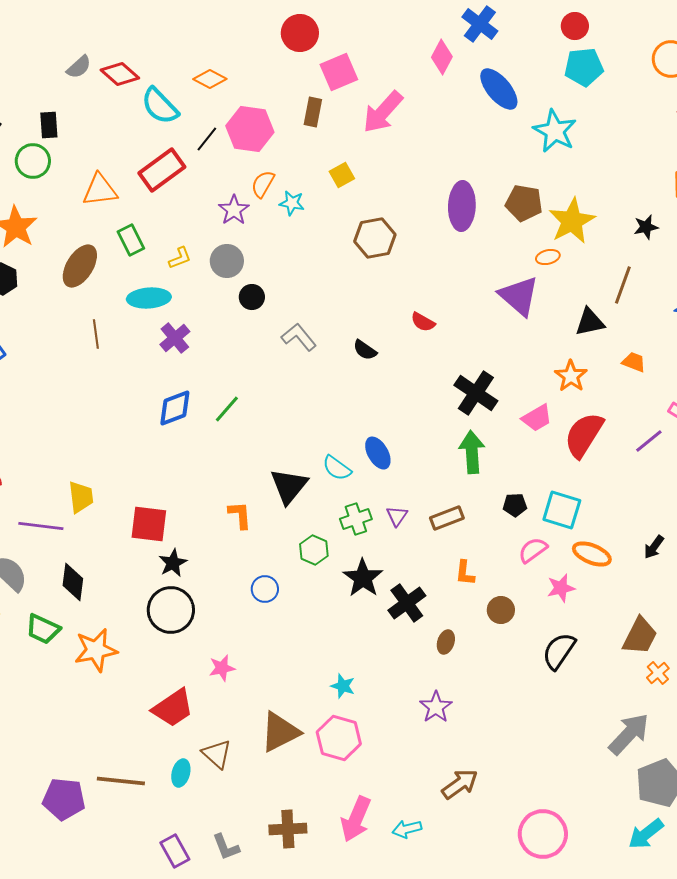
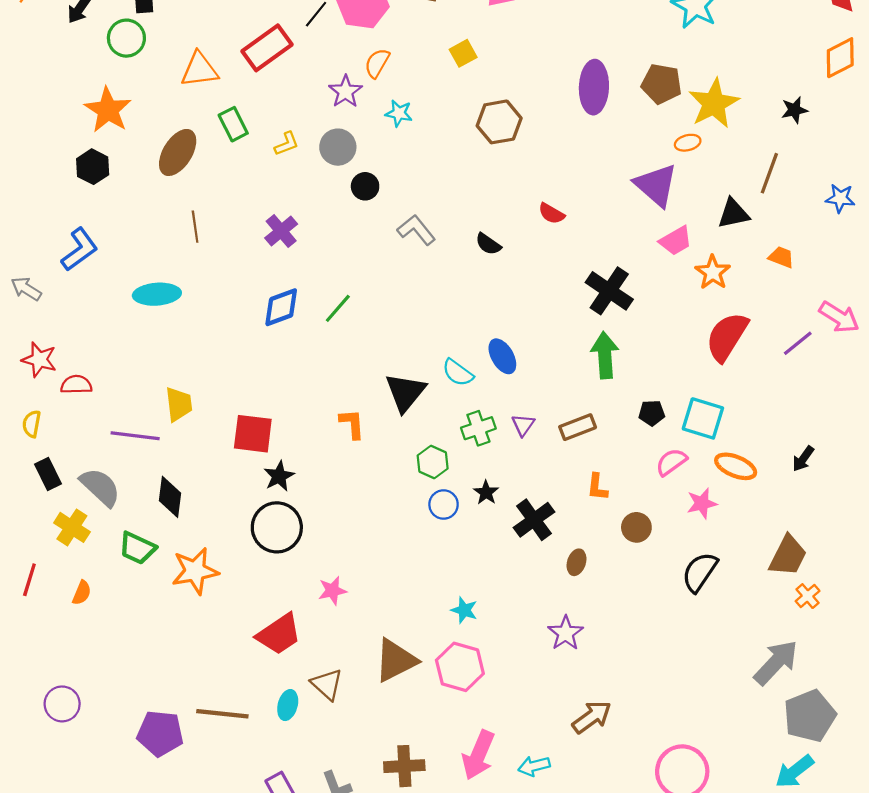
cyan star: (292, 203) -> (399, 113), moved
cyan ellipse: (149, 298) -> (157, 294), moved
pink trapezoid: (537, 418) -> (676, 241), moved
black star: (363, 578) -> (486, 493), size x0.6
blue circle: (265, 589) -> (444, 504), moved

